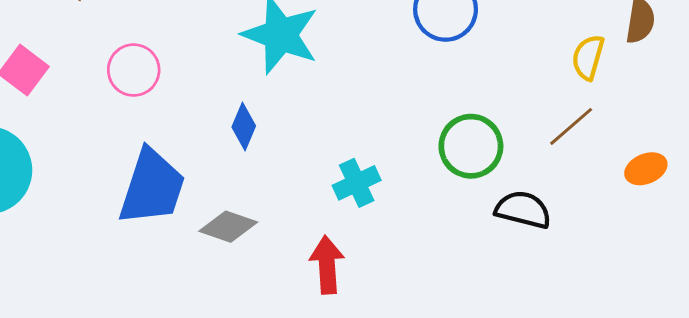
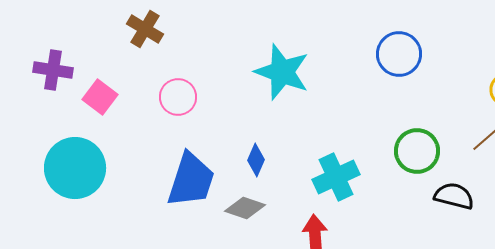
blue diamond: (244, 126) -> (256, 160), moved
cyan cross: (357, 183) -> (336, 177), size x1.4

